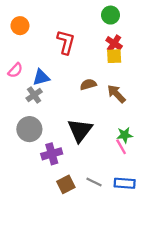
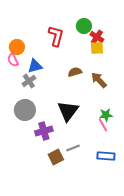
green circle: (111, 15) -> (84, 26), moved
orange circle: (20, 26) -> (17, 47), moved
pink semicircle: (15, 70) -> (13, 60), turned 112
gray line: (94, 182) -> (73, 148), moved, turned -48

